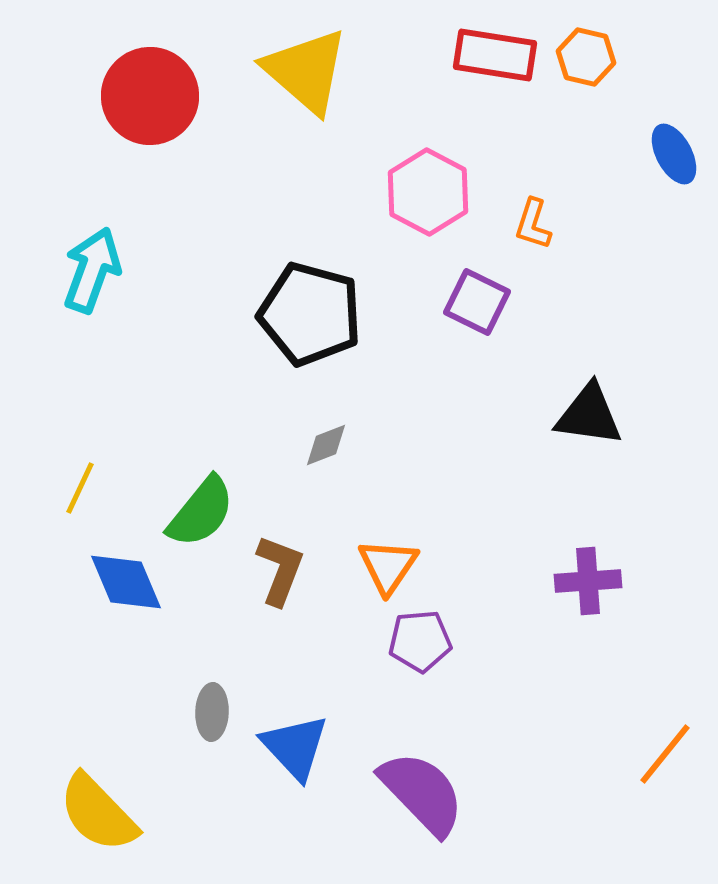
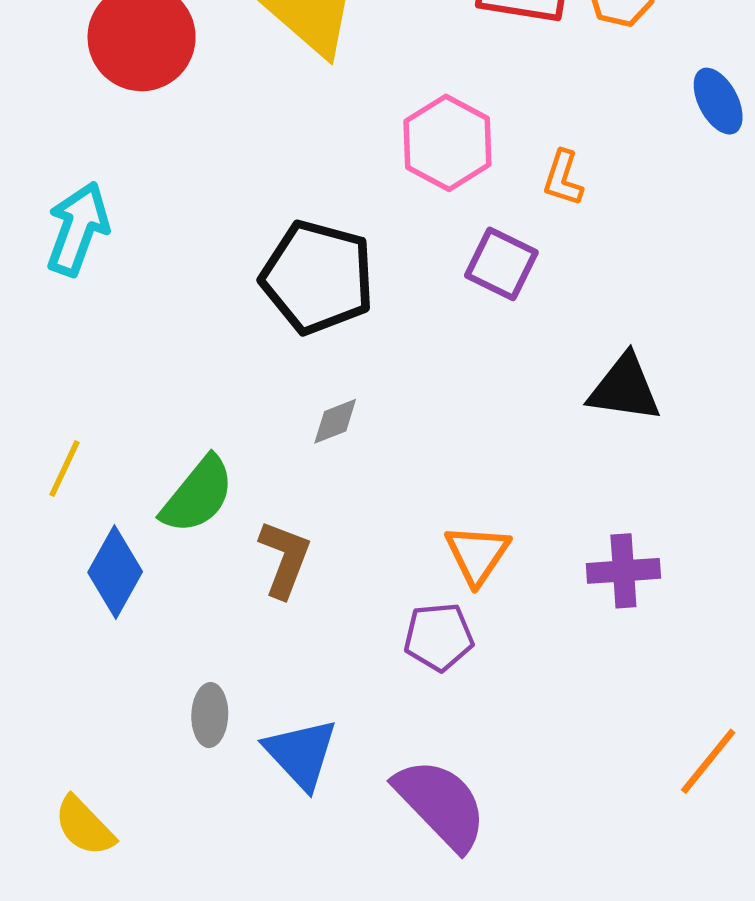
orange triangle: (388, 566) -> (477, 554), moved
blue diamond: (126, 582) -> (115, 572), turned 52
yellow semicircle: (98, 813) -> (84, 826), size x0.7

